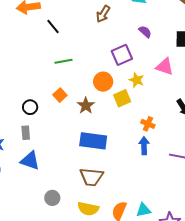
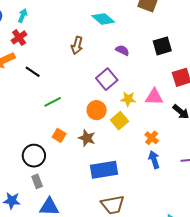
pink triangle: (165, 67) -> (154, 97), moved
black circle: (30, 107) -> (34, 156), size x1.5
orange cross: (148, 124) -> (152, 138), turned 32

